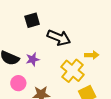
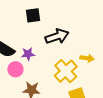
black arrow: (59, 38) -> (57, 36), turned -50
pink circle: (18, 83) -> (15, 69), moved

